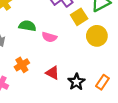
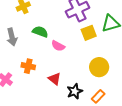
yellow circle: (97, 36) -> (99, 67), moved
orange cross: (22, 65) -> (28, 66), turned 32

